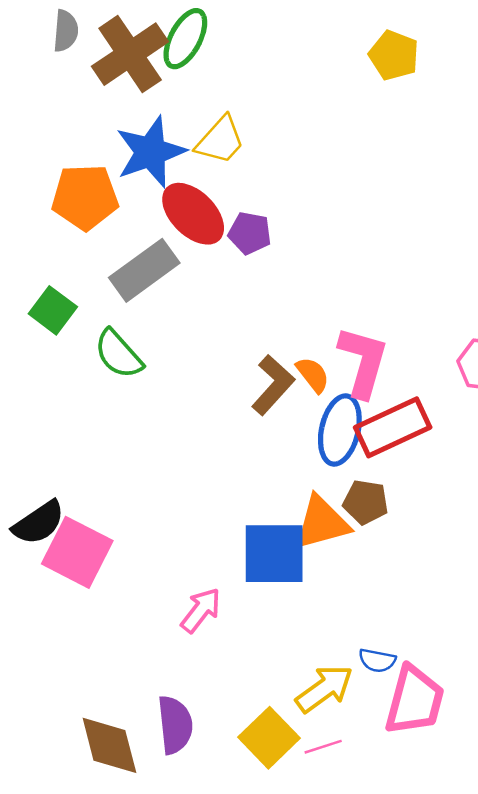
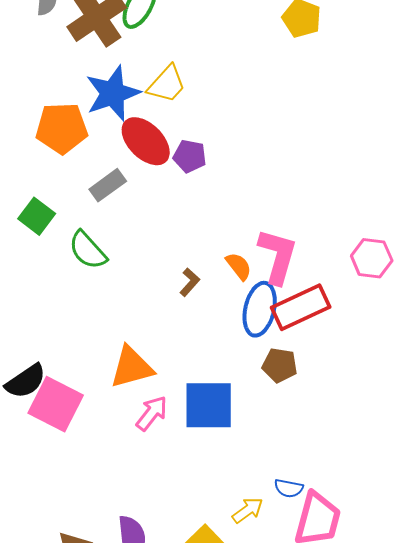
gray rectangle: (144, 270) -> (108, 185), size x0.7
brown L-shape: (273, 385) -> (190, 282), moved, size x0.6
orange triangle: (322, 523) -> (132, 367), moved
pink arrow: (201, 610) -> (152, 413), moved
yellow arrow: (324, 689) -> (248, 510), size x0.7

